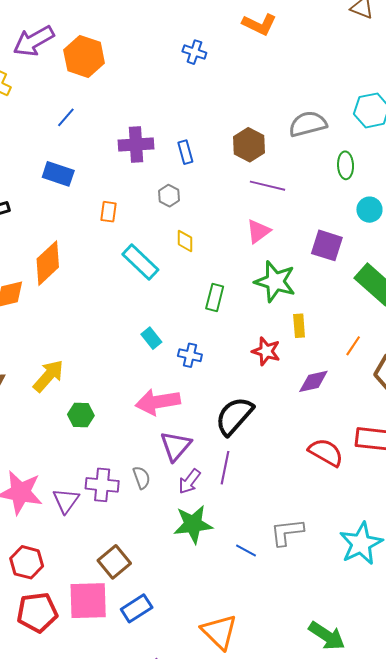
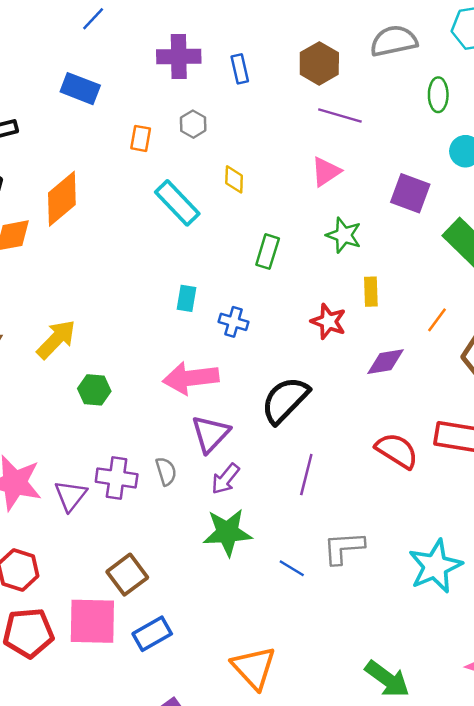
gray hexagon: (169, 196) -> (193, 124), moved
green star: (275, 282) -> (344, 235), size x0.7
cyan rectangle: (151, 338) -> (187, 298), turned 45
purple line: (225, 468) -> (306, 475), moved

